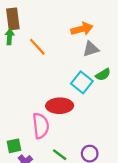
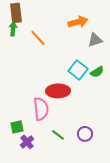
gray triangle: (91, 49) -> (95, 40), moved
green semicircle: (103, 75) -> (97, 72), moved

